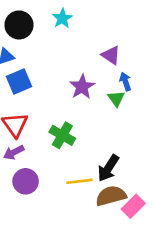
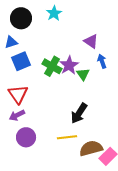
green triangle: (116, 99) -> (83, 74), moved
green cross: (62, 135) -> (52, 66), moved
black arrow: (108, 168) -> (79, 113), moved

